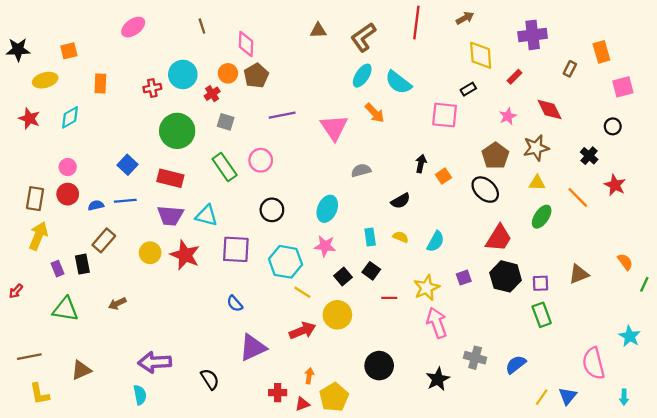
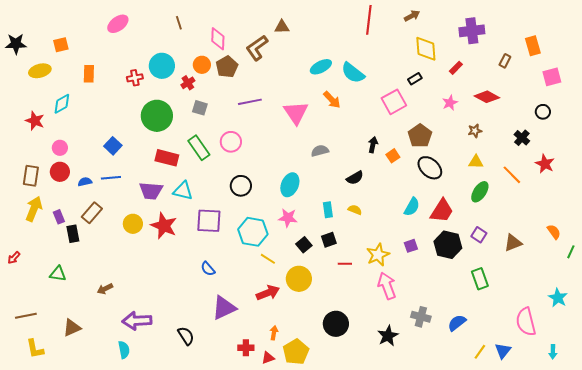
brown L-shape: (363, 37) -> (257, 48), moved
cyan ellipse: (362, 76) -> (321, 67), turned 30
red diamond: (550, 109) -> (487, 97), turned -35
pink square: (445, 115) -> (394, 102), turned -35
red star: (29, 118) -> (35, 121), moved
brown star: (536, 148) -> (475, 131), size x0.6
brown pentagon: (495, 156) -> (420, 136), moved
red rectangle: (170, 178) -> (167, 158), moved
cyan semicircle: (436, 241) -> (412, 207), moved
purple rectangle: (58, 269) -> (59, 217), moved
black square: (371, 271) -> (329, 240), turned 35
purple square: (541, 283) -> (479, 235), moved, turned 35
brown arrow: (117, 304) -> (105, 289), moved
green triangle: (65, 309) -> (58, 274), size x0.7

